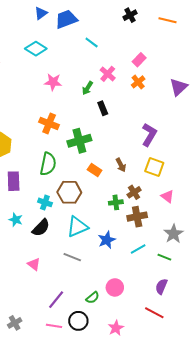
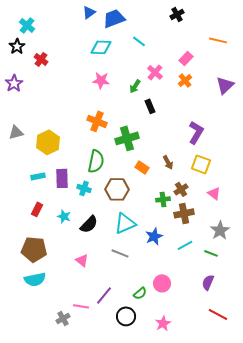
orange line: (167, 20) -> (218, 40), moved
cyan diamond: (36, 49) -> (101, 47), moved, turned -30
cyan cross: (45, 202) -> (84, 188), moved
red line: (154, 313) -> (218, 314), moved
pink line: (54, 326) -> (81, 306), moved

